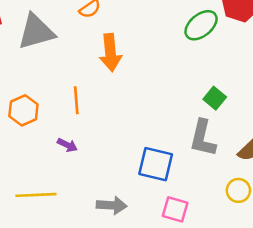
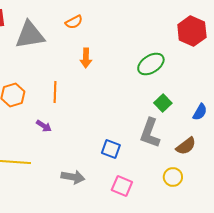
green ellipse: (201, 25) -> (151, 64), moved
orange arrow: (110, 53) -> (86, 58), size x0.7
blue square: (156, 164) -> (111, 149), size x0.7

